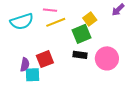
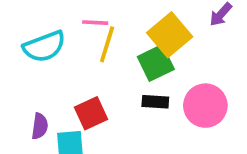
yellow square: (90, 19) -> (170, 35), size x1.6
yellow line: (56, 22) -> (107, 44), turned -48
purple semicircle: (25, 65) -> (40, 126), moved

